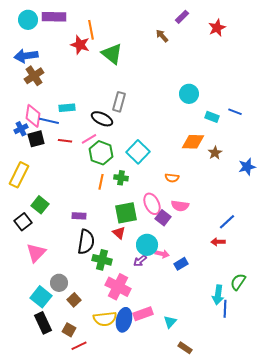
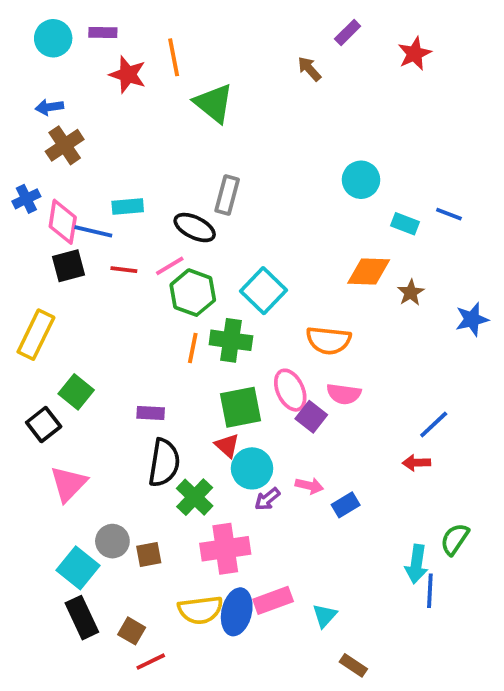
purple rectangle: (54, 17) -> (103, 33), size x0.6
red star: (80, 45) -> (128, 75), moved
blue arrow: (26, 56) -> (49, 107), size x0.6
blue cross: (21, 129) -> (26, 199), moved
green cross: (121, 178) -> (231, 340), size x1.5
orange semicircle: (172, 178) -> (328, 340), size x1.6
cyan circle: (147, 245) -> (252, 468), moved
green cross: (102, 260) -> (195, 497), turned 30
pink cross: (118, 287) -> (225, 549), turned -35
brown square: (74, 300) -> (149, 554), moved, turned 32

